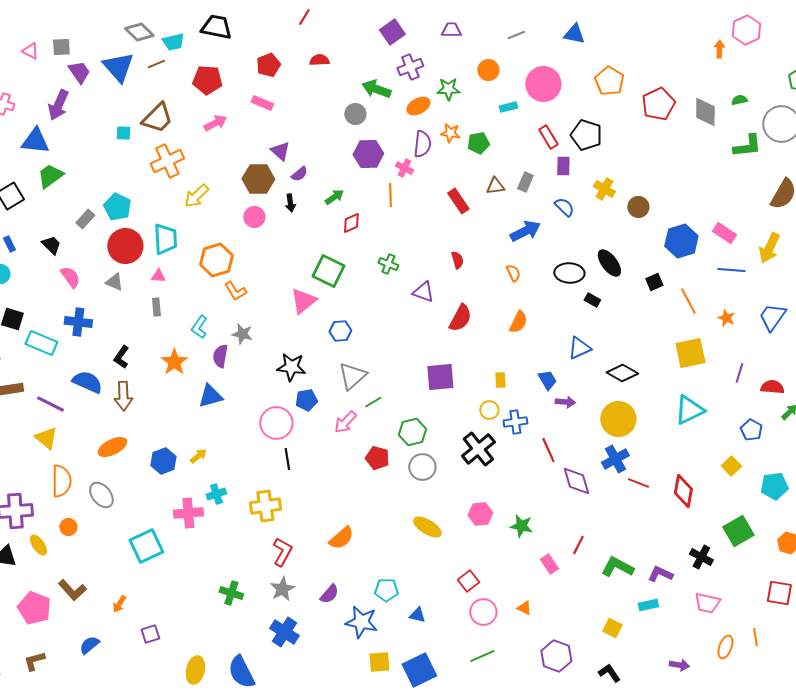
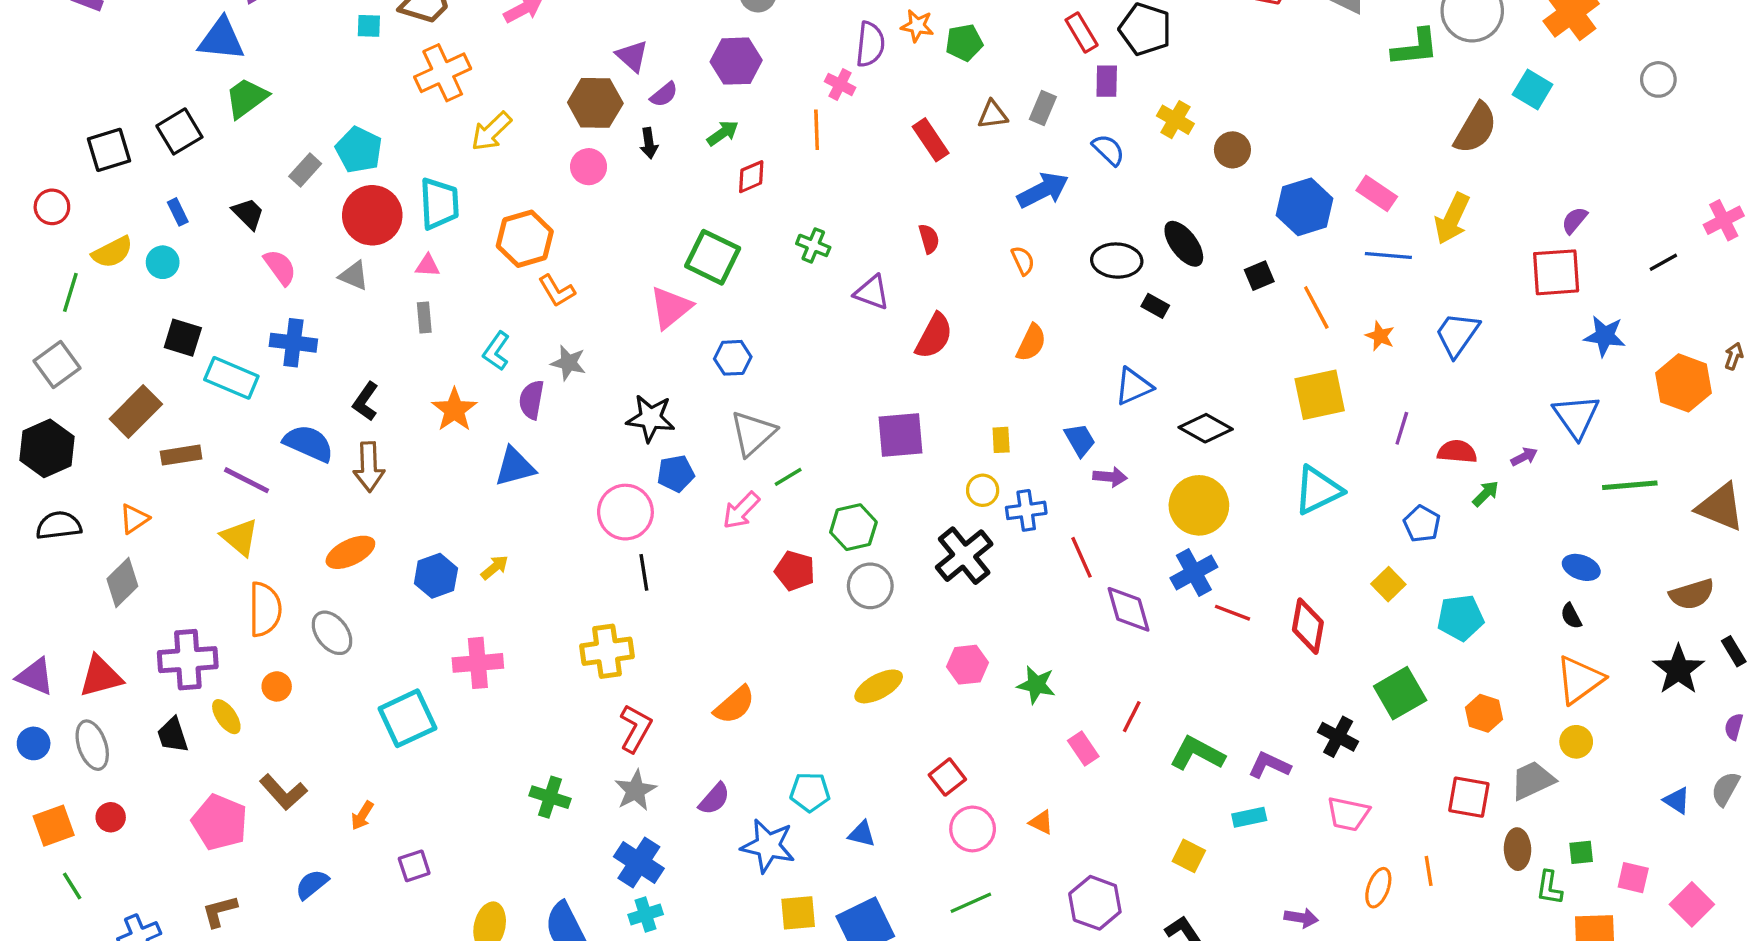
purple hexagon: (368, 154) -> (736, 61), moved
cyan cross: (216, 494) -> (646, 914), moved
yellow ellipse: (427, 527) -> (879, 686), turned -60

